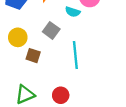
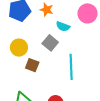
cyan semicircle: (73, 12) -> (63, 26), moved

